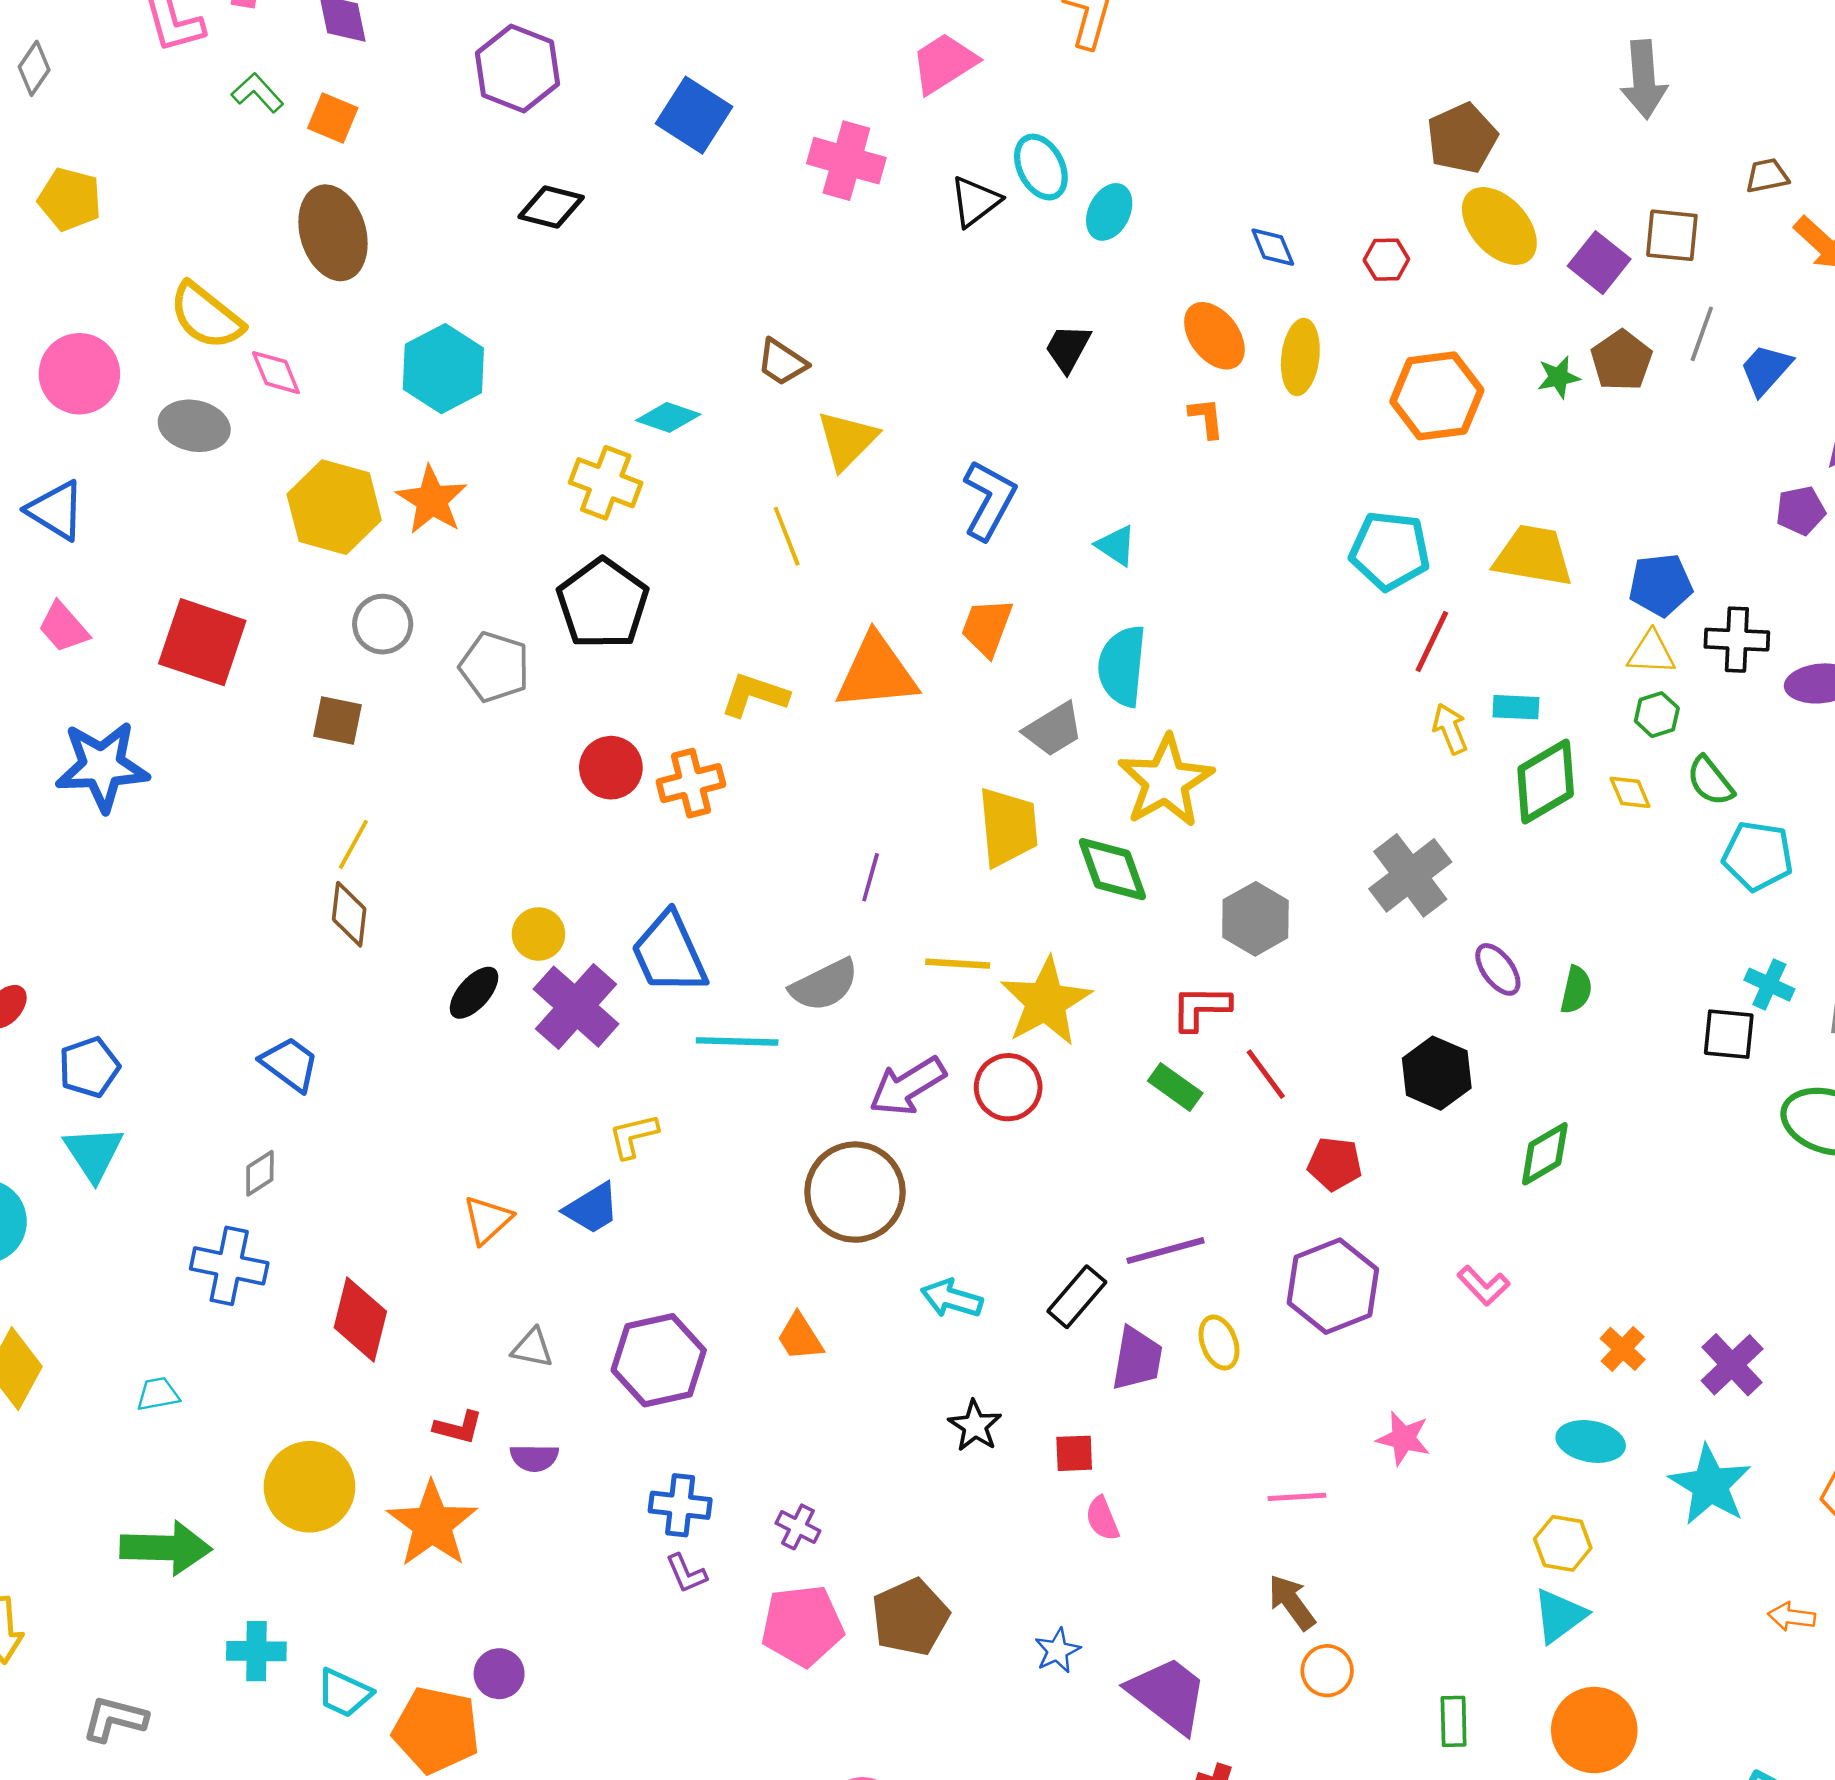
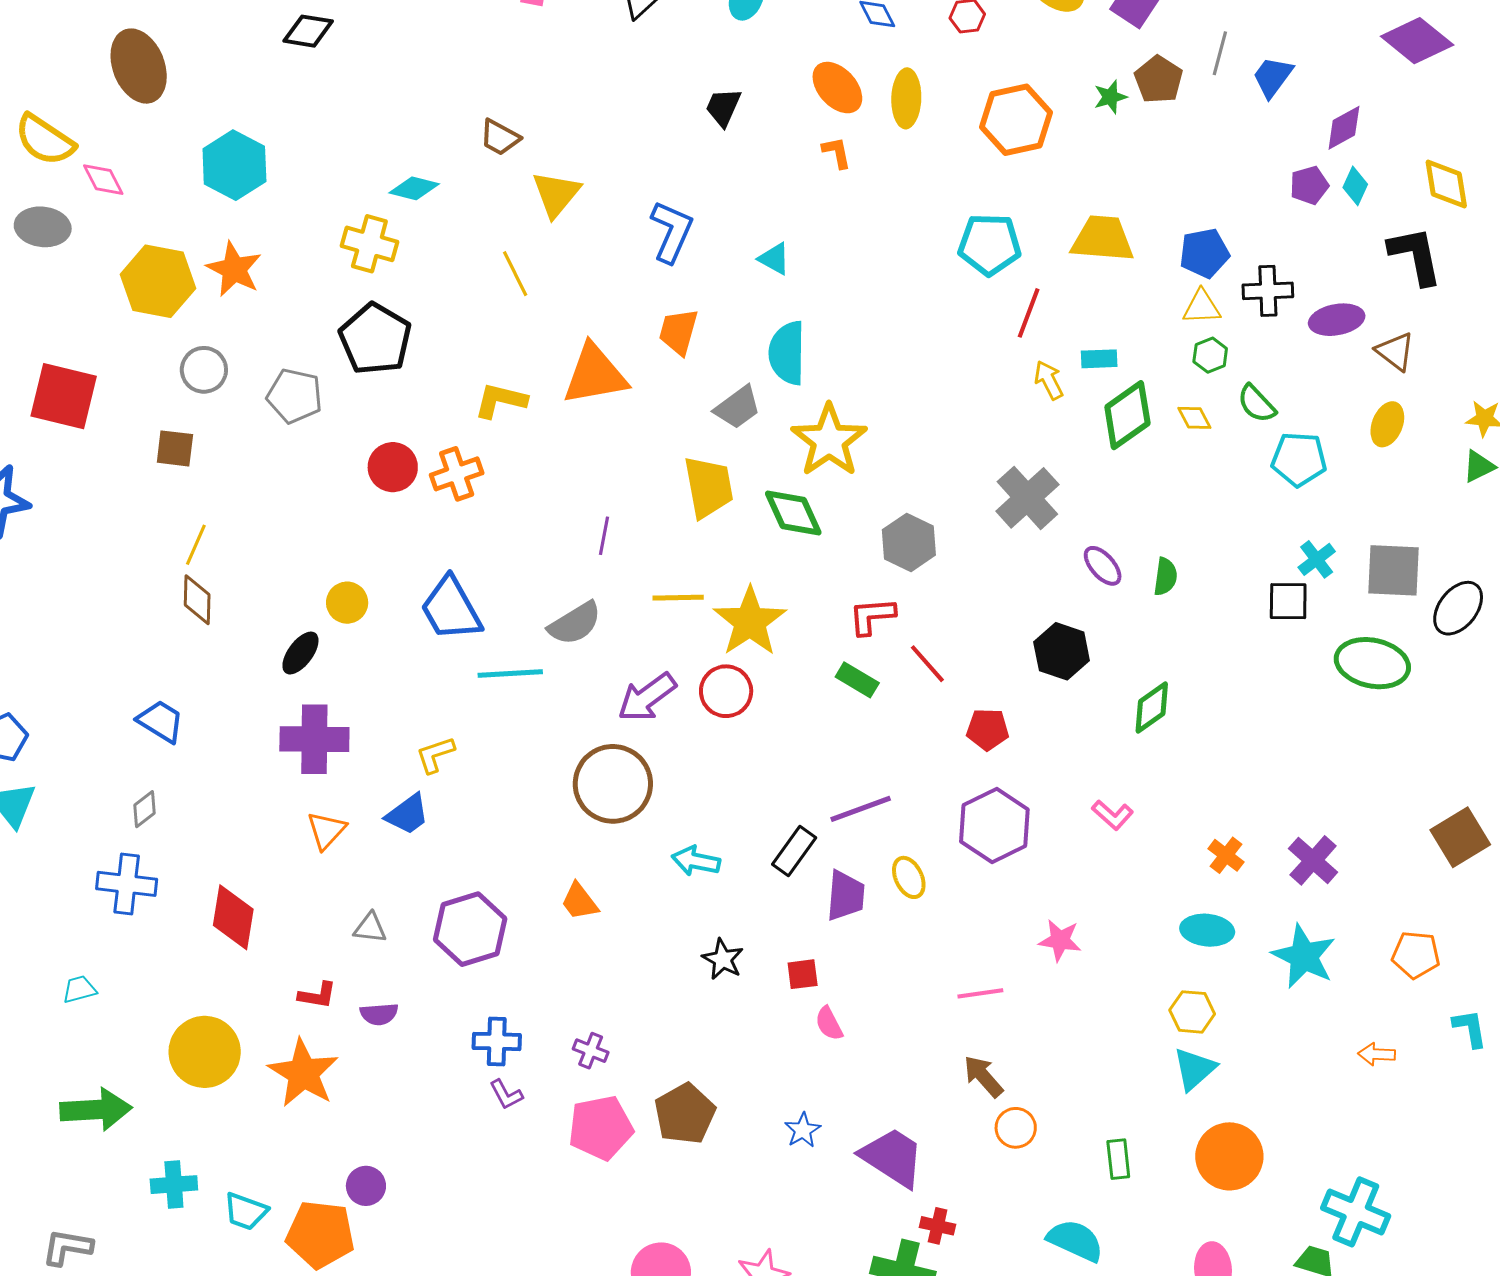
cyan cross: (1769, 985) -> (1317, 559), turned 33
purple cross: (576, 1007) -> (314, 739), moved, turned -36

